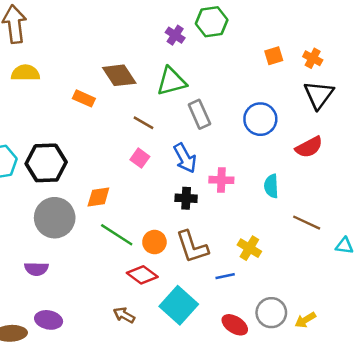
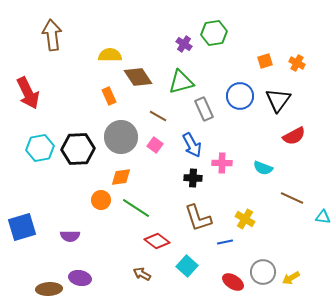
yellow semicircle: (25, 73) -> (110, 55), moved
black triangle: (319, 95) -> (278, 100), moved
orange rectangle: (84, 98) -> (109, 96), turned 42
blue circle: (260, 119) -> (240, 96), moved
cyan semicircle: (271, 186) -> (263, 168), turned -66
gray circle: (55, 218) -> (121, 137), moved
orange circle: (154, 242) -> (101, 200), moved
cyan square: (179, 305) -> (187, 266), size x0.7

